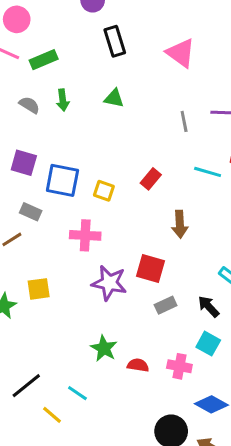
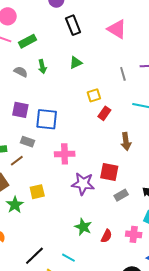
green triangle: (114, 98) -> (76, 63), turned -32
yellow square: (104, 191) -> (94, 95), moved, turned -32
red semicircle: (138, 365) -> (106, 236), turned 112

